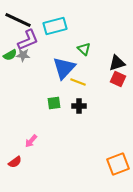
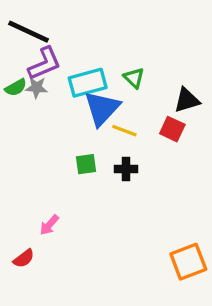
cyan rectangle: (55, 26) -> (88, 83), moved
red square: (118, 79) -> (172, 129), moved

